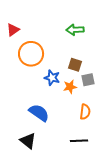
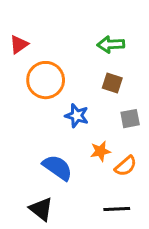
brown square: (75, 65) -> (112, 83), moved
orange star: (70, 87) -> (100, 151), moved
orange semicircle: (85, 112) -> (126, 166), turned 42

